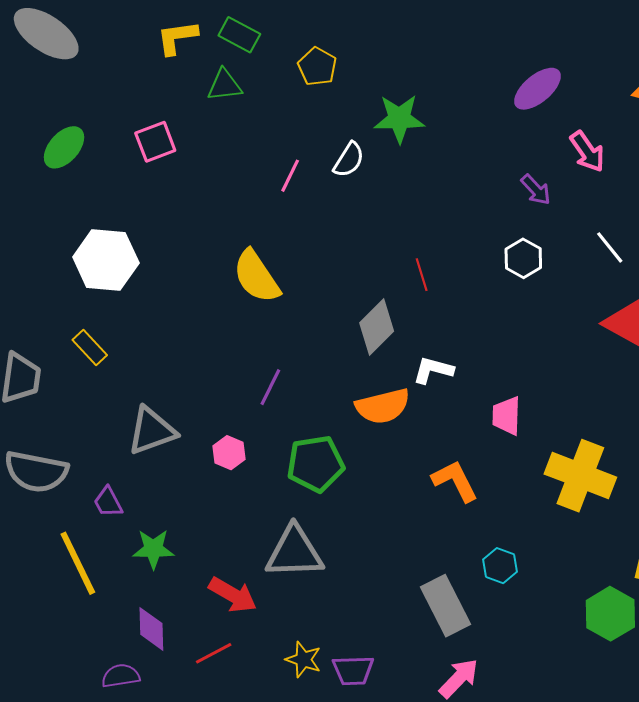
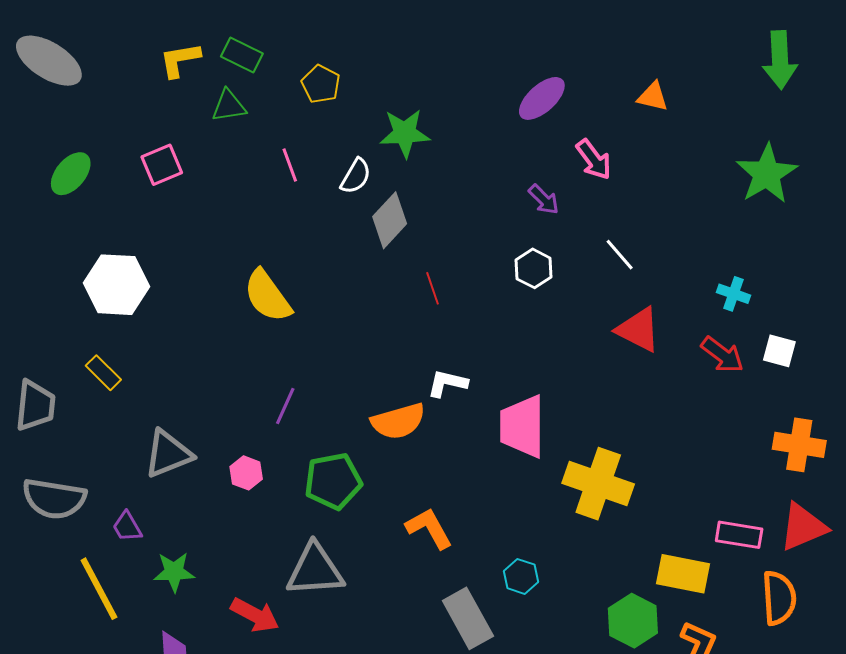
pink line: (290, 176) -> (290, 165), moved, turned -44
gray diamond: (377, 327) -> (390, 220), moved
pink trapezoid: (506, 416) -> (522, 426), size x1.6
orange L-shape: (455, 481) -> (429, 528), moved

